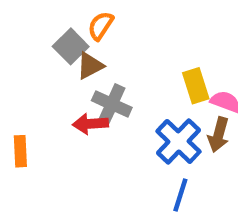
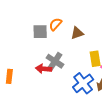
gray square: (71, 46) -> (40, 32), turned 35
brown triangle: (90, 66) -> (77, 33), moved

